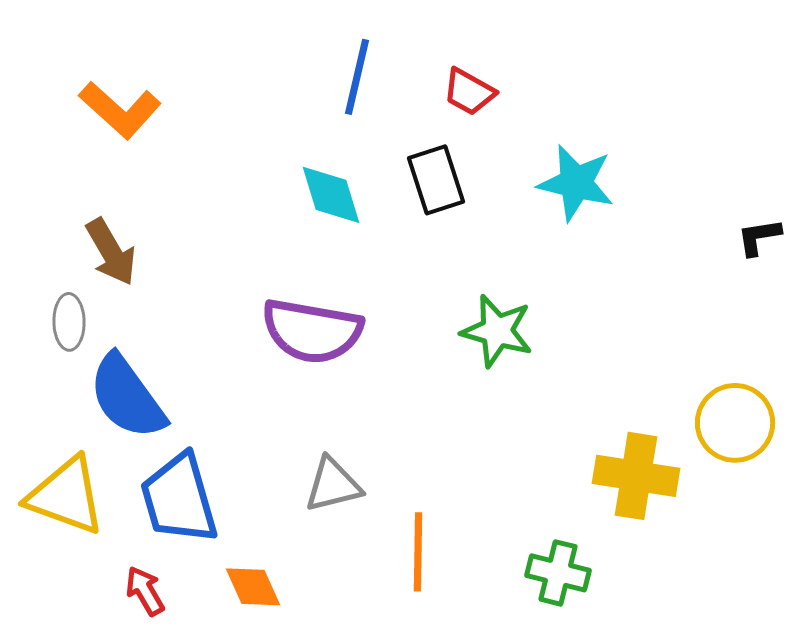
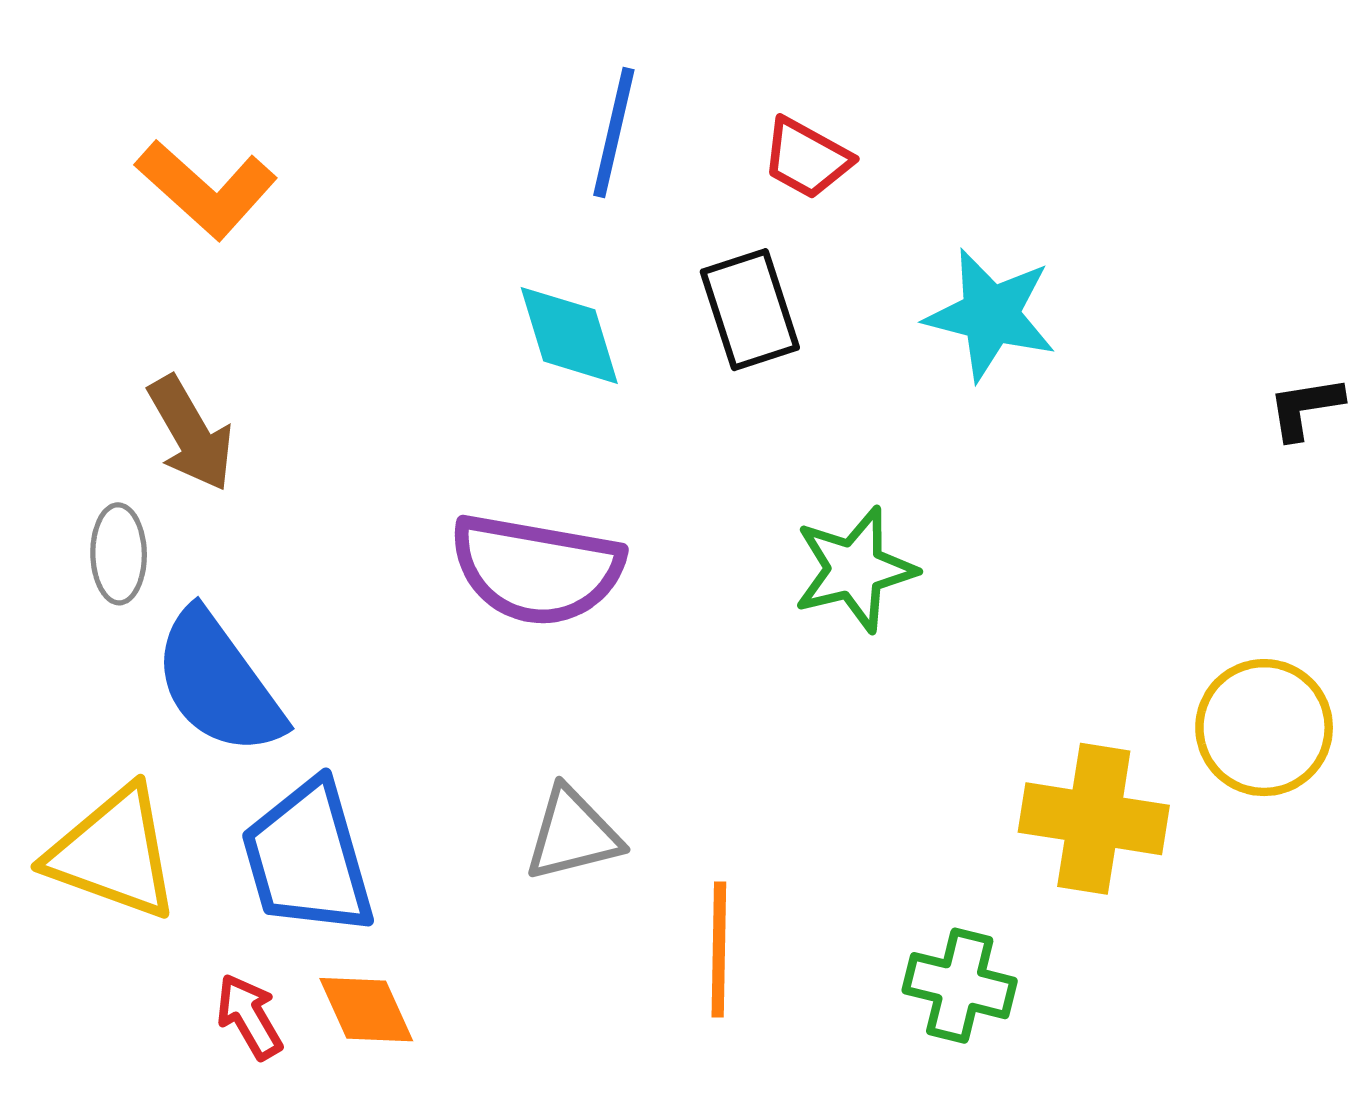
green star: (497, 331) -> (855, 569), turned -30
orange diamond: (253, 587) -> (366, 1010), moved

